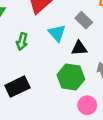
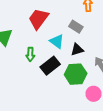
black rectangle: (17, 87) -> (50, 66), moved

